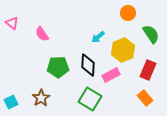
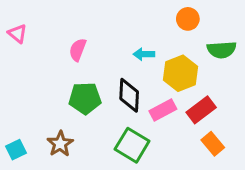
pink semicircle: (42, 34) -> (78, 50), moved, turned 56
green semicircle: (151, 34) -> (222, 50), turned 120
cyan arrow: (98, 37) -> (144, 54), turned 40
red rectangle: (148, 70) -> (201, 110), moved, turned 30

